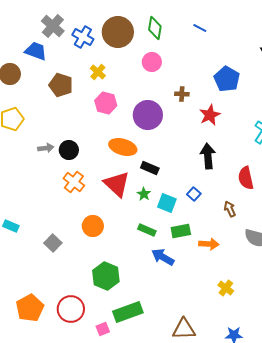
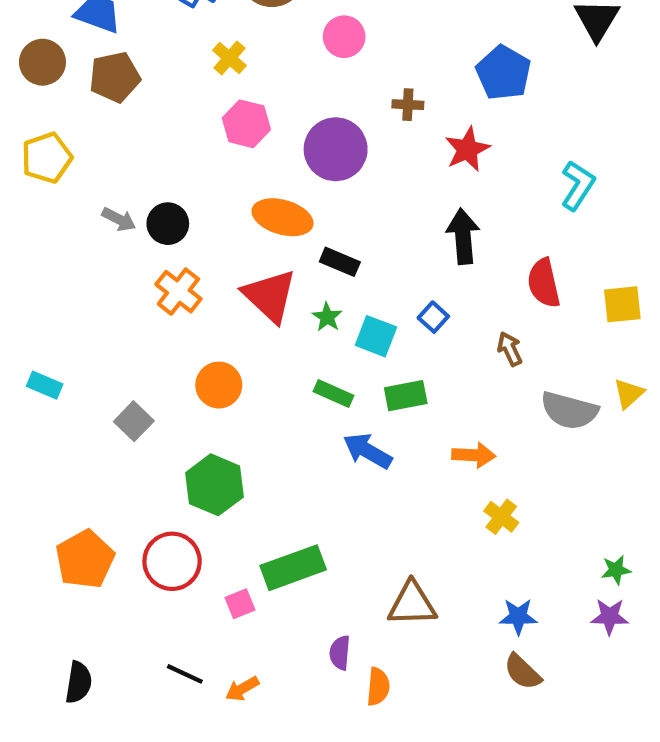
brown pentagon: (61, 85) -> (115, 77), moved, turned -30
gray arrow: (46, 148) -> (119, 219), turned 35
orange arrow: (209, 244) -> (474, 455), moved
green hexagon: (106, 276) -> (215, 485), moved

